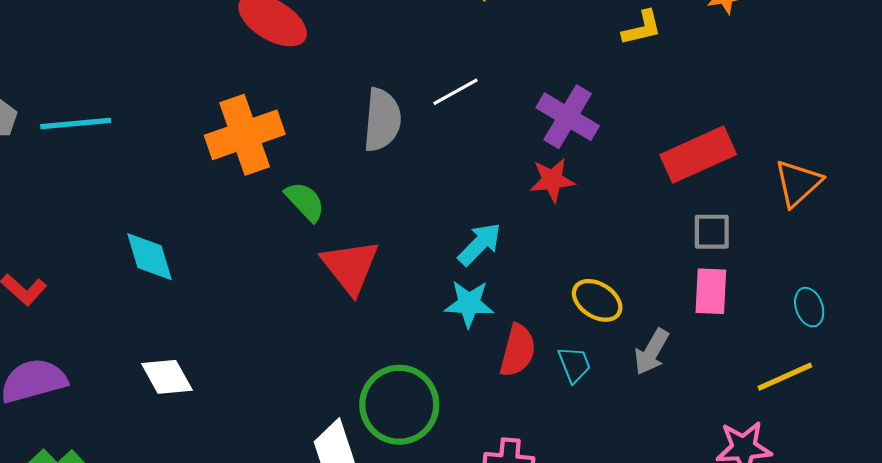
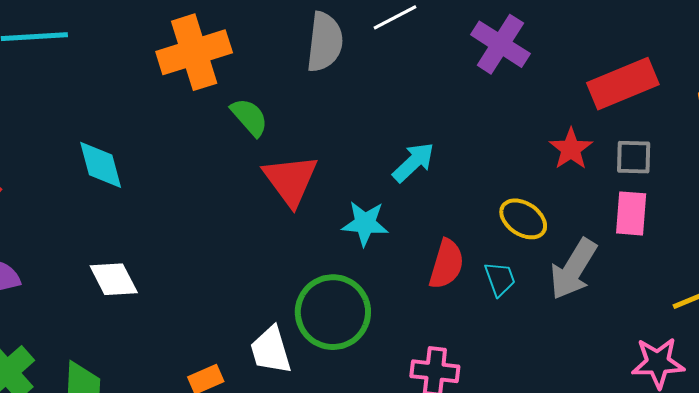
red star: (552, 180) -> (571, 149), moved, turned -30
cyan star: (469, 304) -> (365, 223), moved
gray arrow: (652, 352) -> (573, 269), size x1.4

